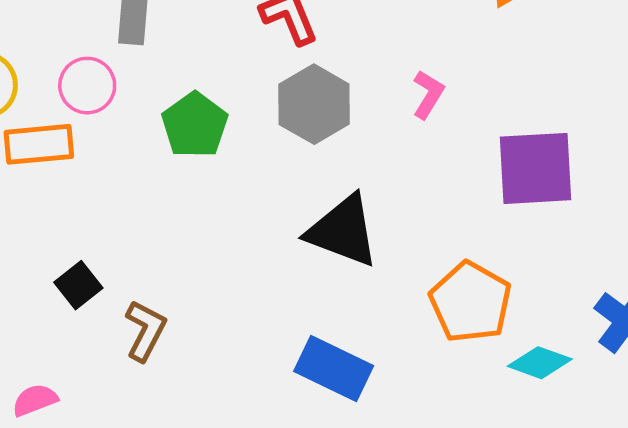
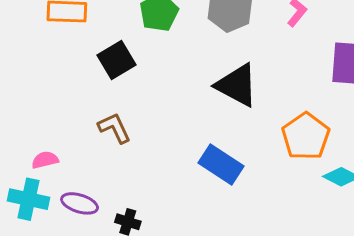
black square: (78, 285) -> (117, 60), moved, size x1.4
brown L-shape: (145, 331) -> (115, 128), turned -60

